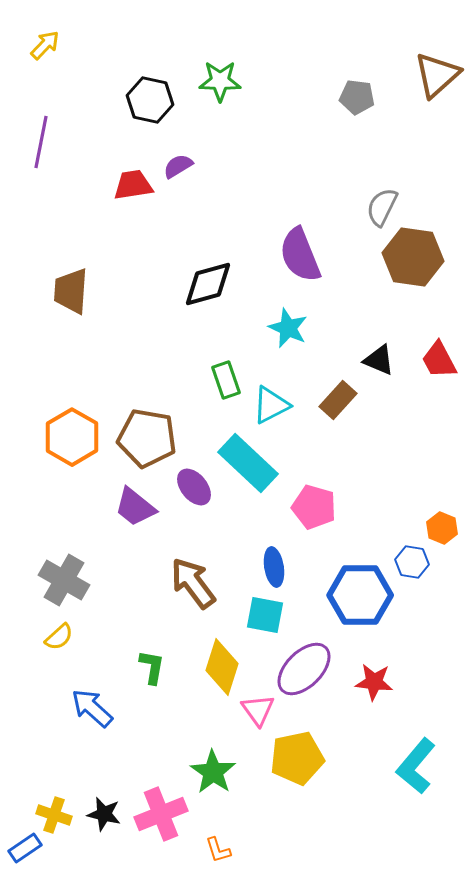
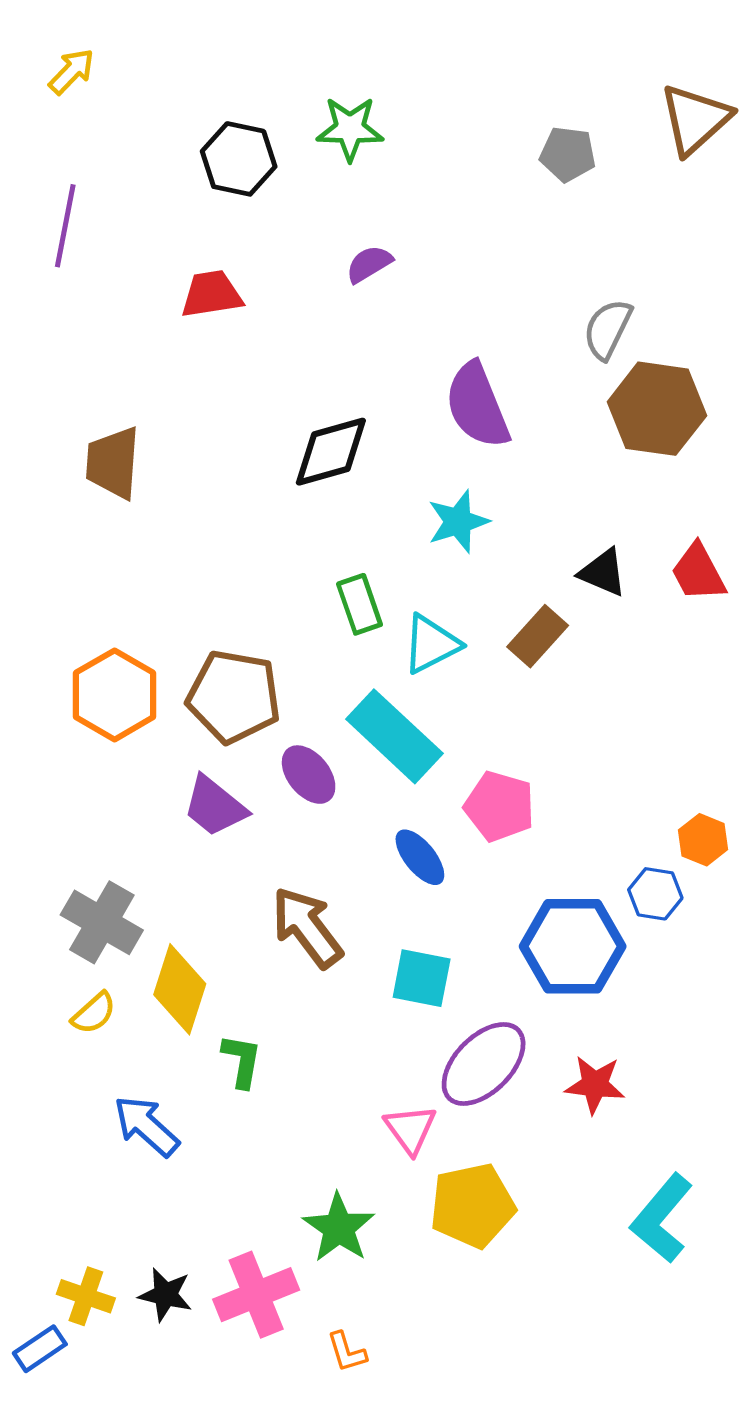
purple semicircle: (178, 166) -> (369, 264), moved
cyan star: (288, 328) -> (458, 522), turned 30
blue ellipse: (274, 567) -> (420, 857), moved, turned -30
yellow diamond: (222, 667) -> (180, 989), moved

